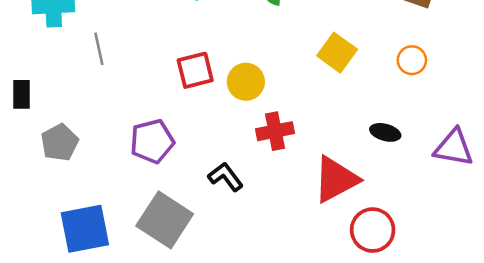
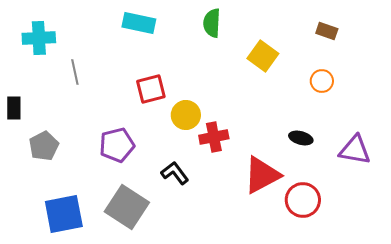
yellow square: (337, 53) -> (263, 56), moved
yellow circle: (246, 82) -> (186, 115), moved
red circle: (373, 230) -> (303, 200), moved

